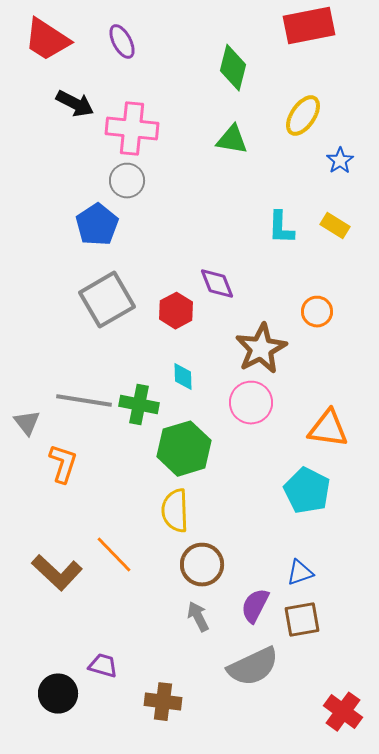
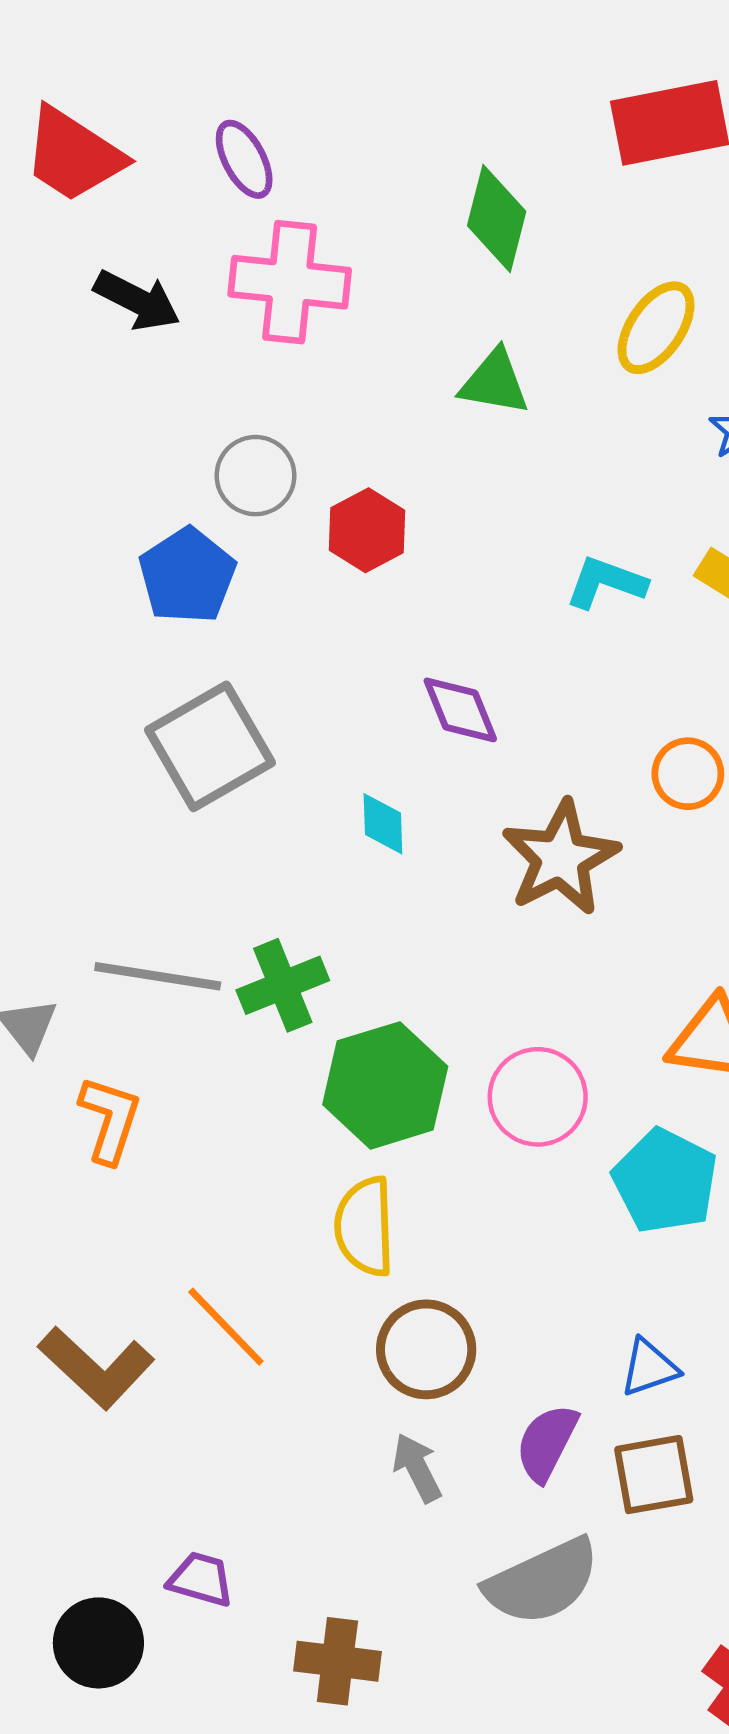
pink cross: (132, 129) -> (290, 282), moved
cyan L-shape: (281, 228) -> (606, 583), turned 108
red hexagon: (176, 311) -> (367, 530), moved
cyan diamond: (183, 377) -> (383, 824), moved
pink circle: (251, 403) -> (538, 1097), moved
green cross: (139, 405) -> (283, 985), turned -33

